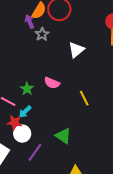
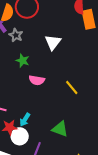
green star: (27, 89) -> (23, 61), moved
cyan arrow: (25, 112) -> (25, 120), moved

